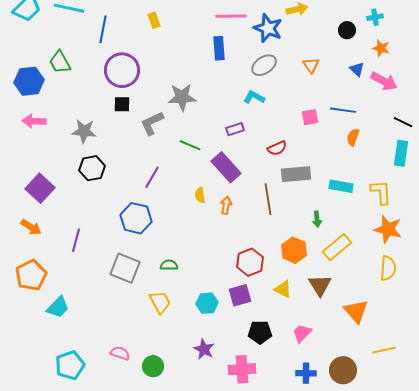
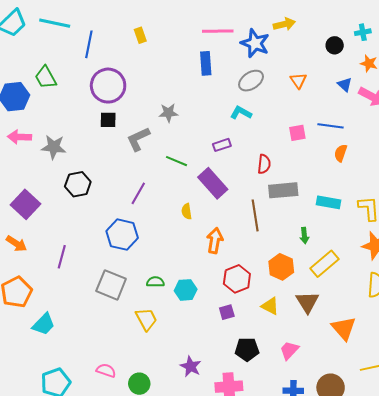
gray star: (182, 97) -> (168, 113), size x0.7
gray star: (84, 131) -> (54, 147), moved
red semicircle: (277, 148) -> (264, 164), turned -60
orange arrow: (226, 205) -> (215, 241), moved, size x1.4
purple square: (240, 295) -> (227, 312), size x0.7
cyan hexagon: (207, 303) -> (186, 290), moved

